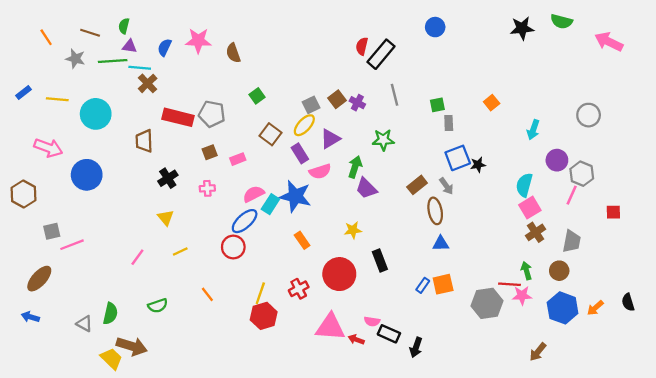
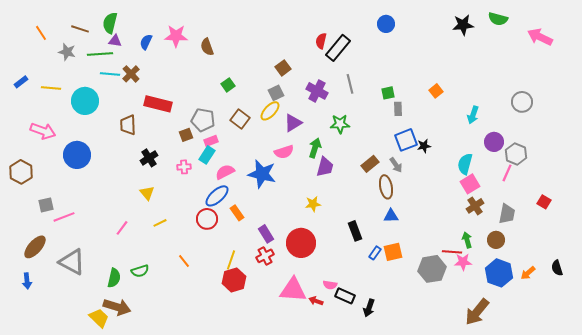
green semicircle: (124, 26) -> (110, 23), size x1.5
cyan line: (140, 68) -> (110, 74), moved
brown square: (337, 99) -> (283, 68), moved
purple cross: (357, 103) -> (317, 91), size x1.5
gray pentagon: (212, 114) -> (203, 120), moved
purple rectangle: (300, 153) -> (266, 234), moved
purple trapezoid: (366, 188) -> (325, 167), turned -120
cyan rectangle: (270, 204) -> (207, 155), moved
red square: (613, 212) -> (544, 202), moved, turned 32
orange rectangle: (302, 240) -> (237, 213), moved
black rectangle: (380, 261) -> (355, 231), moved
green semicircle: (110, 314) -> (114, 278), moved
blue arrow: (30, 317) -> (27, 281), turned -112
gray triangle: (84, 324) -> (72, 262), moved, size x1.8
brown arrow: (538, 352) -> (477, 312), size x1.6

